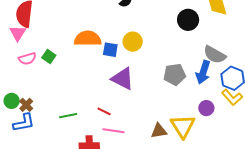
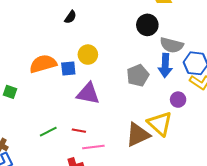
black circle: (188, 20) -> (147, 25), moved
green line: (68, 116) -> (48, 132), moved
brown triangle: (159, 131) -> (138, 135), size x1.5

